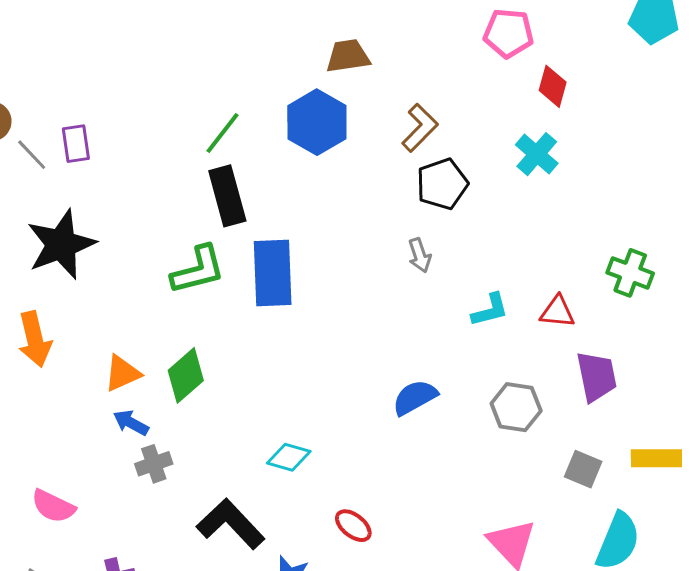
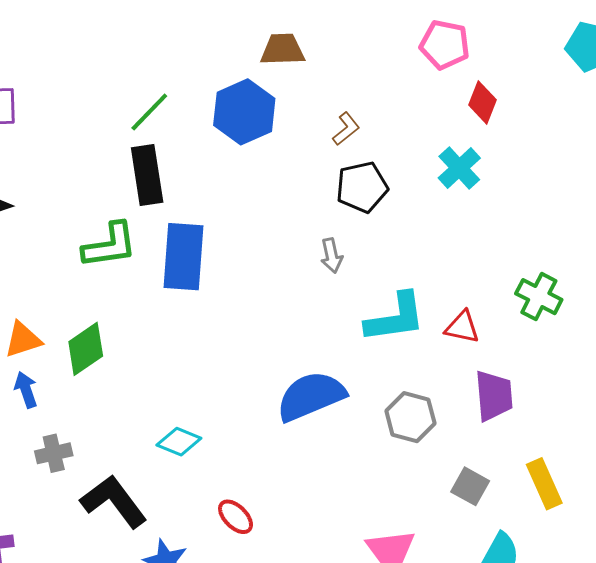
brown L-shape: (420, 128) -> (346, 129), size x0.7
cyan L-shape: (490, 310) -> (395, 318), size x1.6
blue semicircle: (415, 397) -> (311, 396), size x1.5
blue arrow: (131, 423) -> (26, 390), turned 36
yellow rectangle: (656, 458) -> (544, 484), turned 60
gray cross: (154, 464) -> (54, 453), moved

